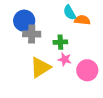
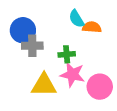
pink star: (65, 59) -> (73, 75), size x1.5
yellow triangle: (40, 67) -> (44, 85), turned 35

